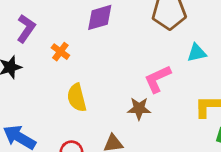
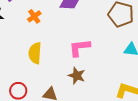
pink L-shape: (157, 79) -> (80, 48), moved

